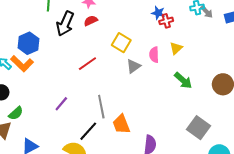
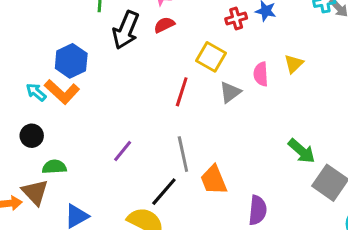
red cross: (166, 21) -> (236, 19), moved
red line: (87, 64) -> (182, 92), moved, turned -36
green arrow: (183, 80) -> (302, 151), moved
green semicircle: (16, 113) -> (54, 167), turned -140

